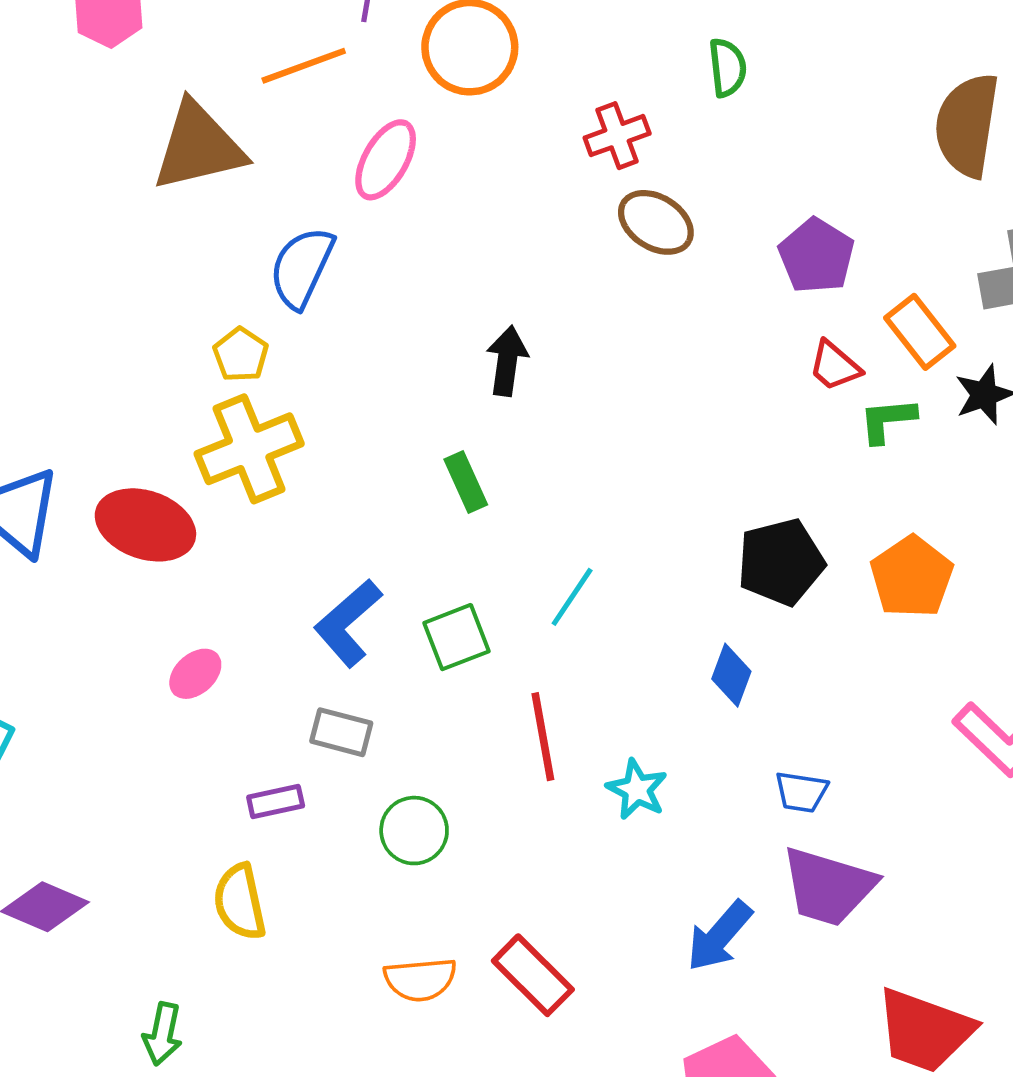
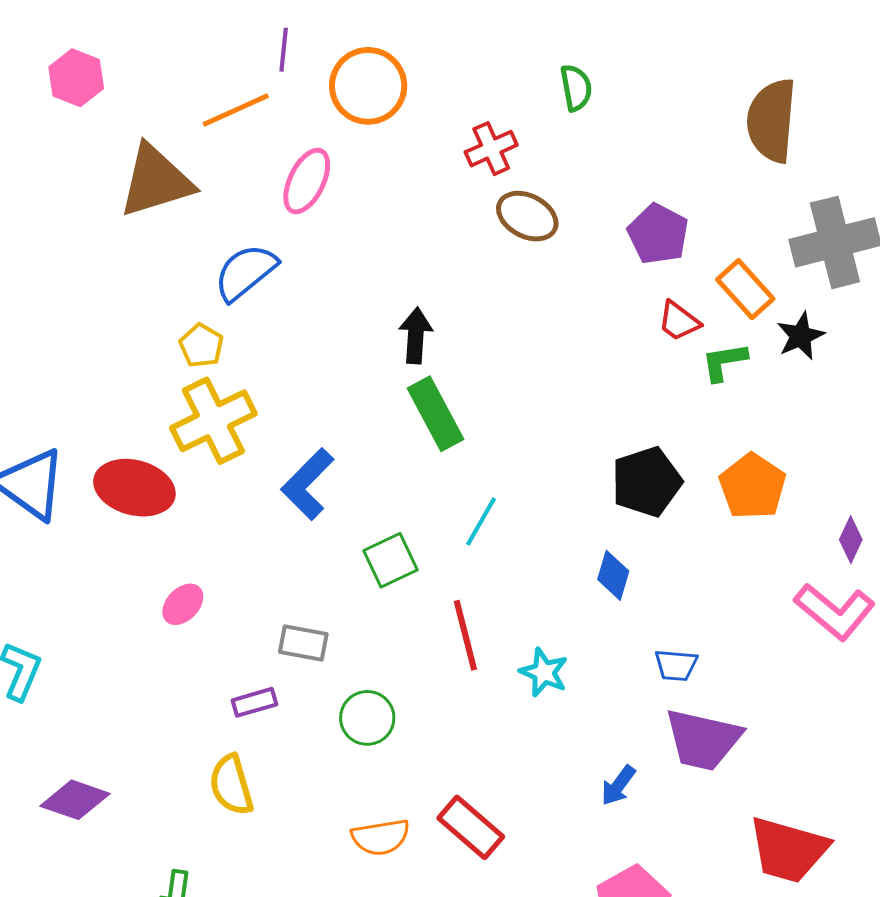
blue semicircle: (302, 267) -> (245, 272), turned 30
green rectangle: (466, 482) -> (435, 414), moved, size x1.5
blue L-shape: (348, 623) -> (308, 484), moved
blue arrow: (719, 936) -> (618, 785), size x0.7

